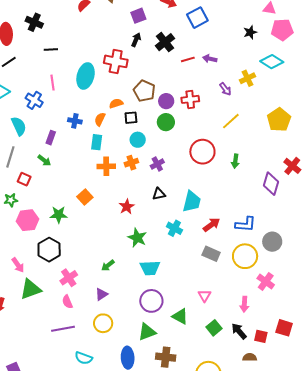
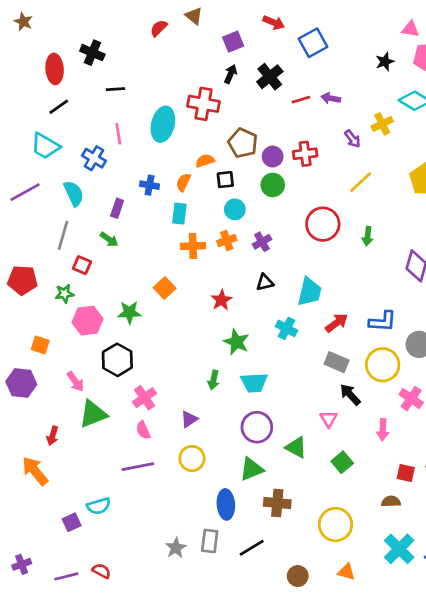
green arrow: (108, 265) -> (213, 380), moved, turned -40
black arrow: (239, 331) -> (350, 395), moved
cyan semicircle: (84, 358) -> (99, 506), moved, turned -36

